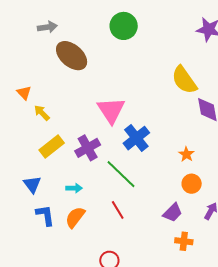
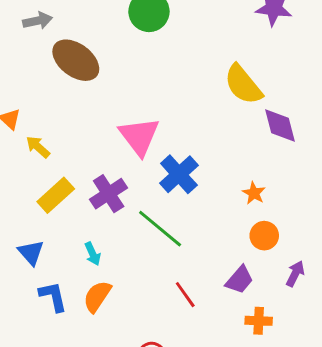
cyan arrow: (74, 188) -> (93, 254), turned 70
red line: (118, 210) -> (185, 295), moved

